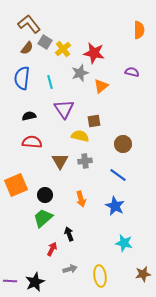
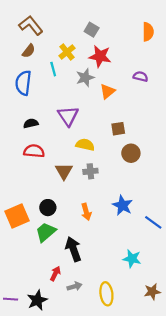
gray square: (45, 42) -> (92, 30), moved
cyan line: (50, 82) -> (53, 69), moved
brown square: (94, 121) -> (118, 129), moved
blue line: (118, 175) -> (153, 222), moved
orange square: (16, 185) -> (17, 216), moved
blue star: (115, 206) -> (122, 205), moved
black arrow: (69, 234) -> (73, 249), size x1.6
red arrow: (52, 249) -> (55, 274), moved

